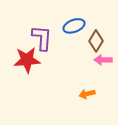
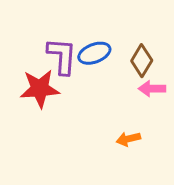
blue ellipse: (74, 26) -> (94, 53), moved

